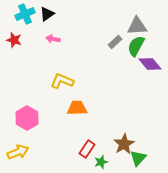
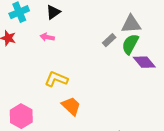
black triangle: (47, 14) -> (53, 12), moved
orange trapezoid: (77, 108) -> (71, 106), turned 45

